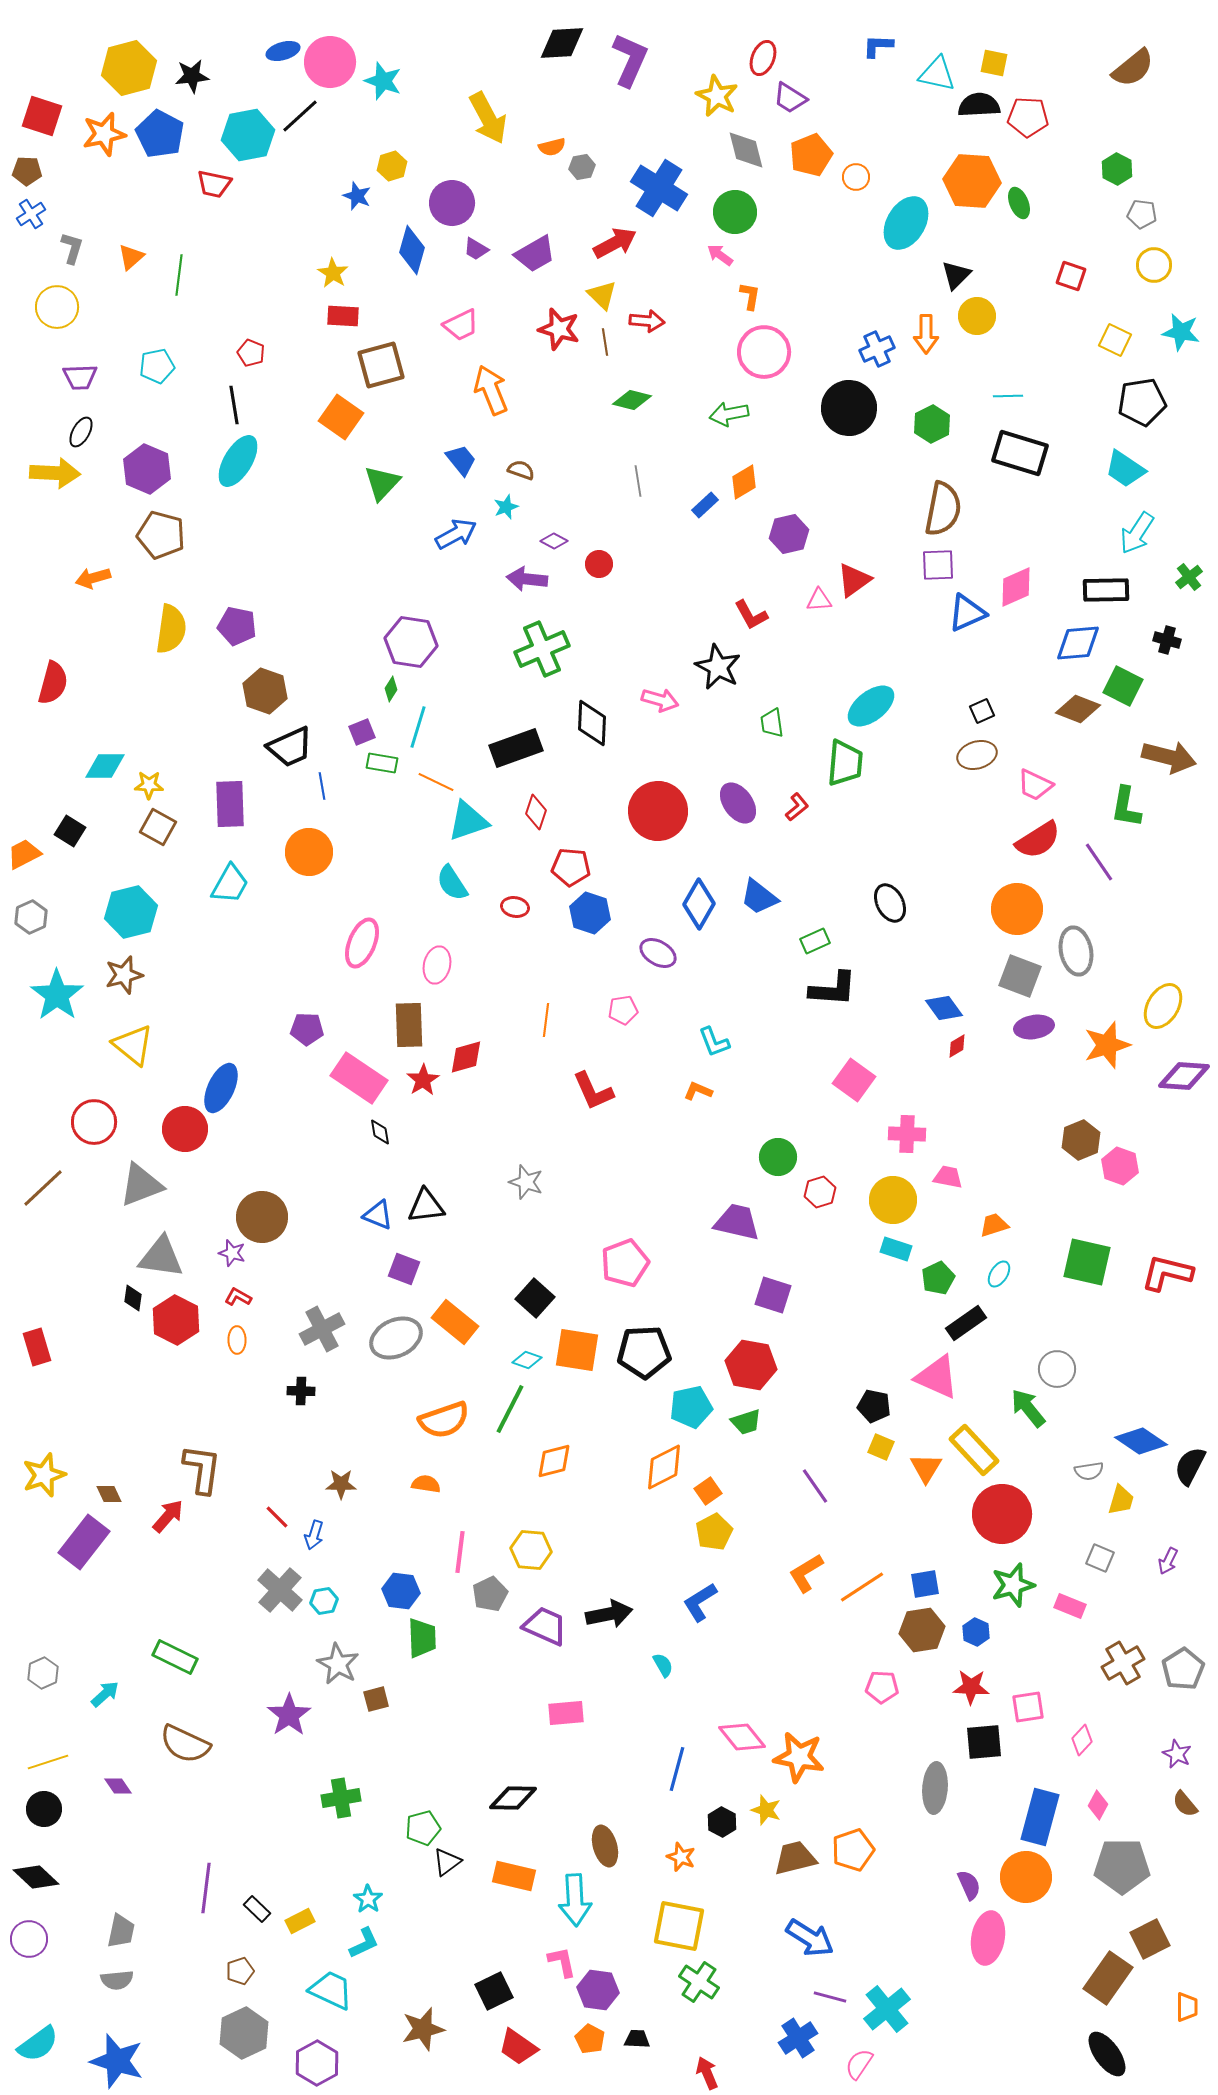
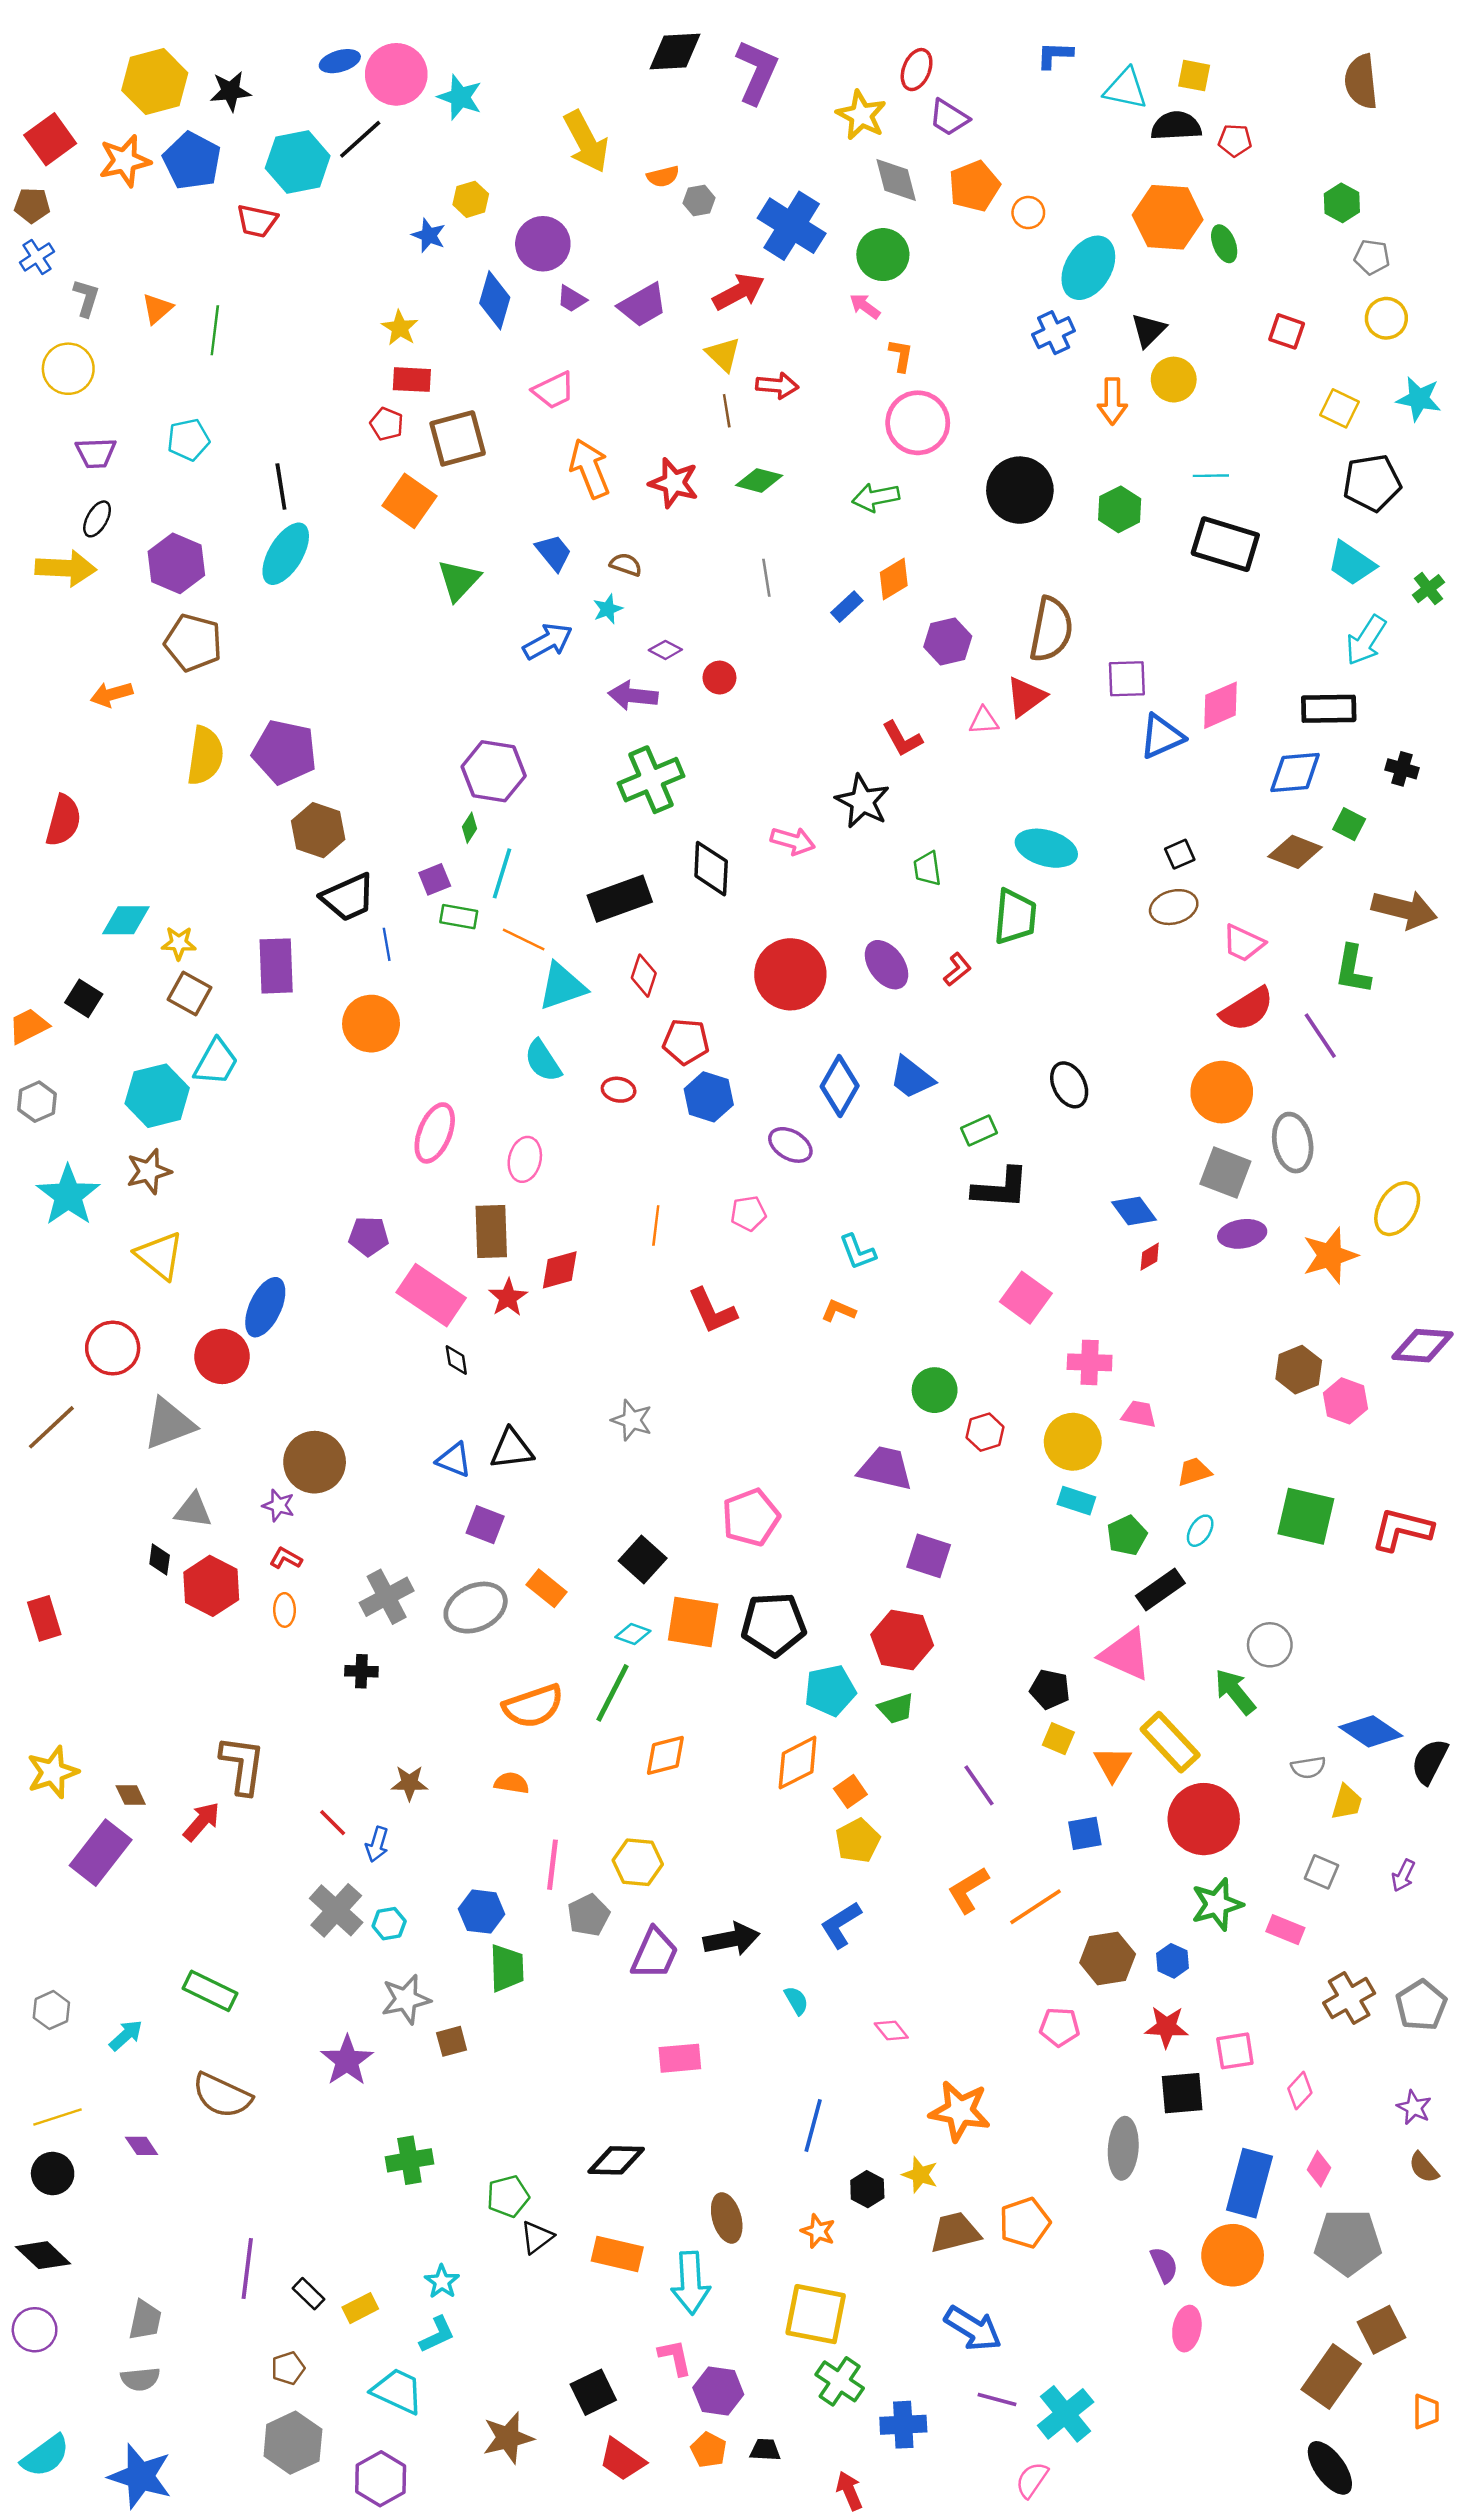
brown semicircle: (1133, 68) -> (1361, 82), turned 123
red square: (42, 116) -> (50, 139), turned 36
red pentagon: (1028, 117) -> (1235, 140), size x0.7
red star: (559, 329) -> (674, 483), moved
blue cross: (877, 349) -> (1054, 333), moved
red pentagon: (251, 353) -> (387, 424), moved
brown semicircle: (943, 509) -> (1051, 629), moved
green cross: (1189, 577) -> (1428, 589), moved
purple pentagon: (237, 626) -> (285, 752), size x1.4
green square: (1123, 686) -> (1349, 824), size x0.7
cyan ellipse: (871, 706) -> (1046, 848), turned 54
cyan trapezoid: (230, 884) -> (216, 1062), moved
purple diamond: (1184, 1076) -> (1422, 1346), moved
gray triangle: (161, 1257) -> (193, 1510), size x0.7
orange rectangle: (455, 1322) -> (546, 1588), size x0.7
blue square: (925, 1584) -> (1085, 1833), moved
purple trapezoid: (545, 1626) -> (655, 1954), turned 90
gray star: (338, 1664) -> (406, 1999), turned 30
pink diamond: (742, 1737) -> (891, 2031), moved, size x0.6
pink ellipse: (988, 1938) -> (1187, 2329), size x0.7
blue cross: (798, 2038) -> (903, 2425), moved, turned 30

